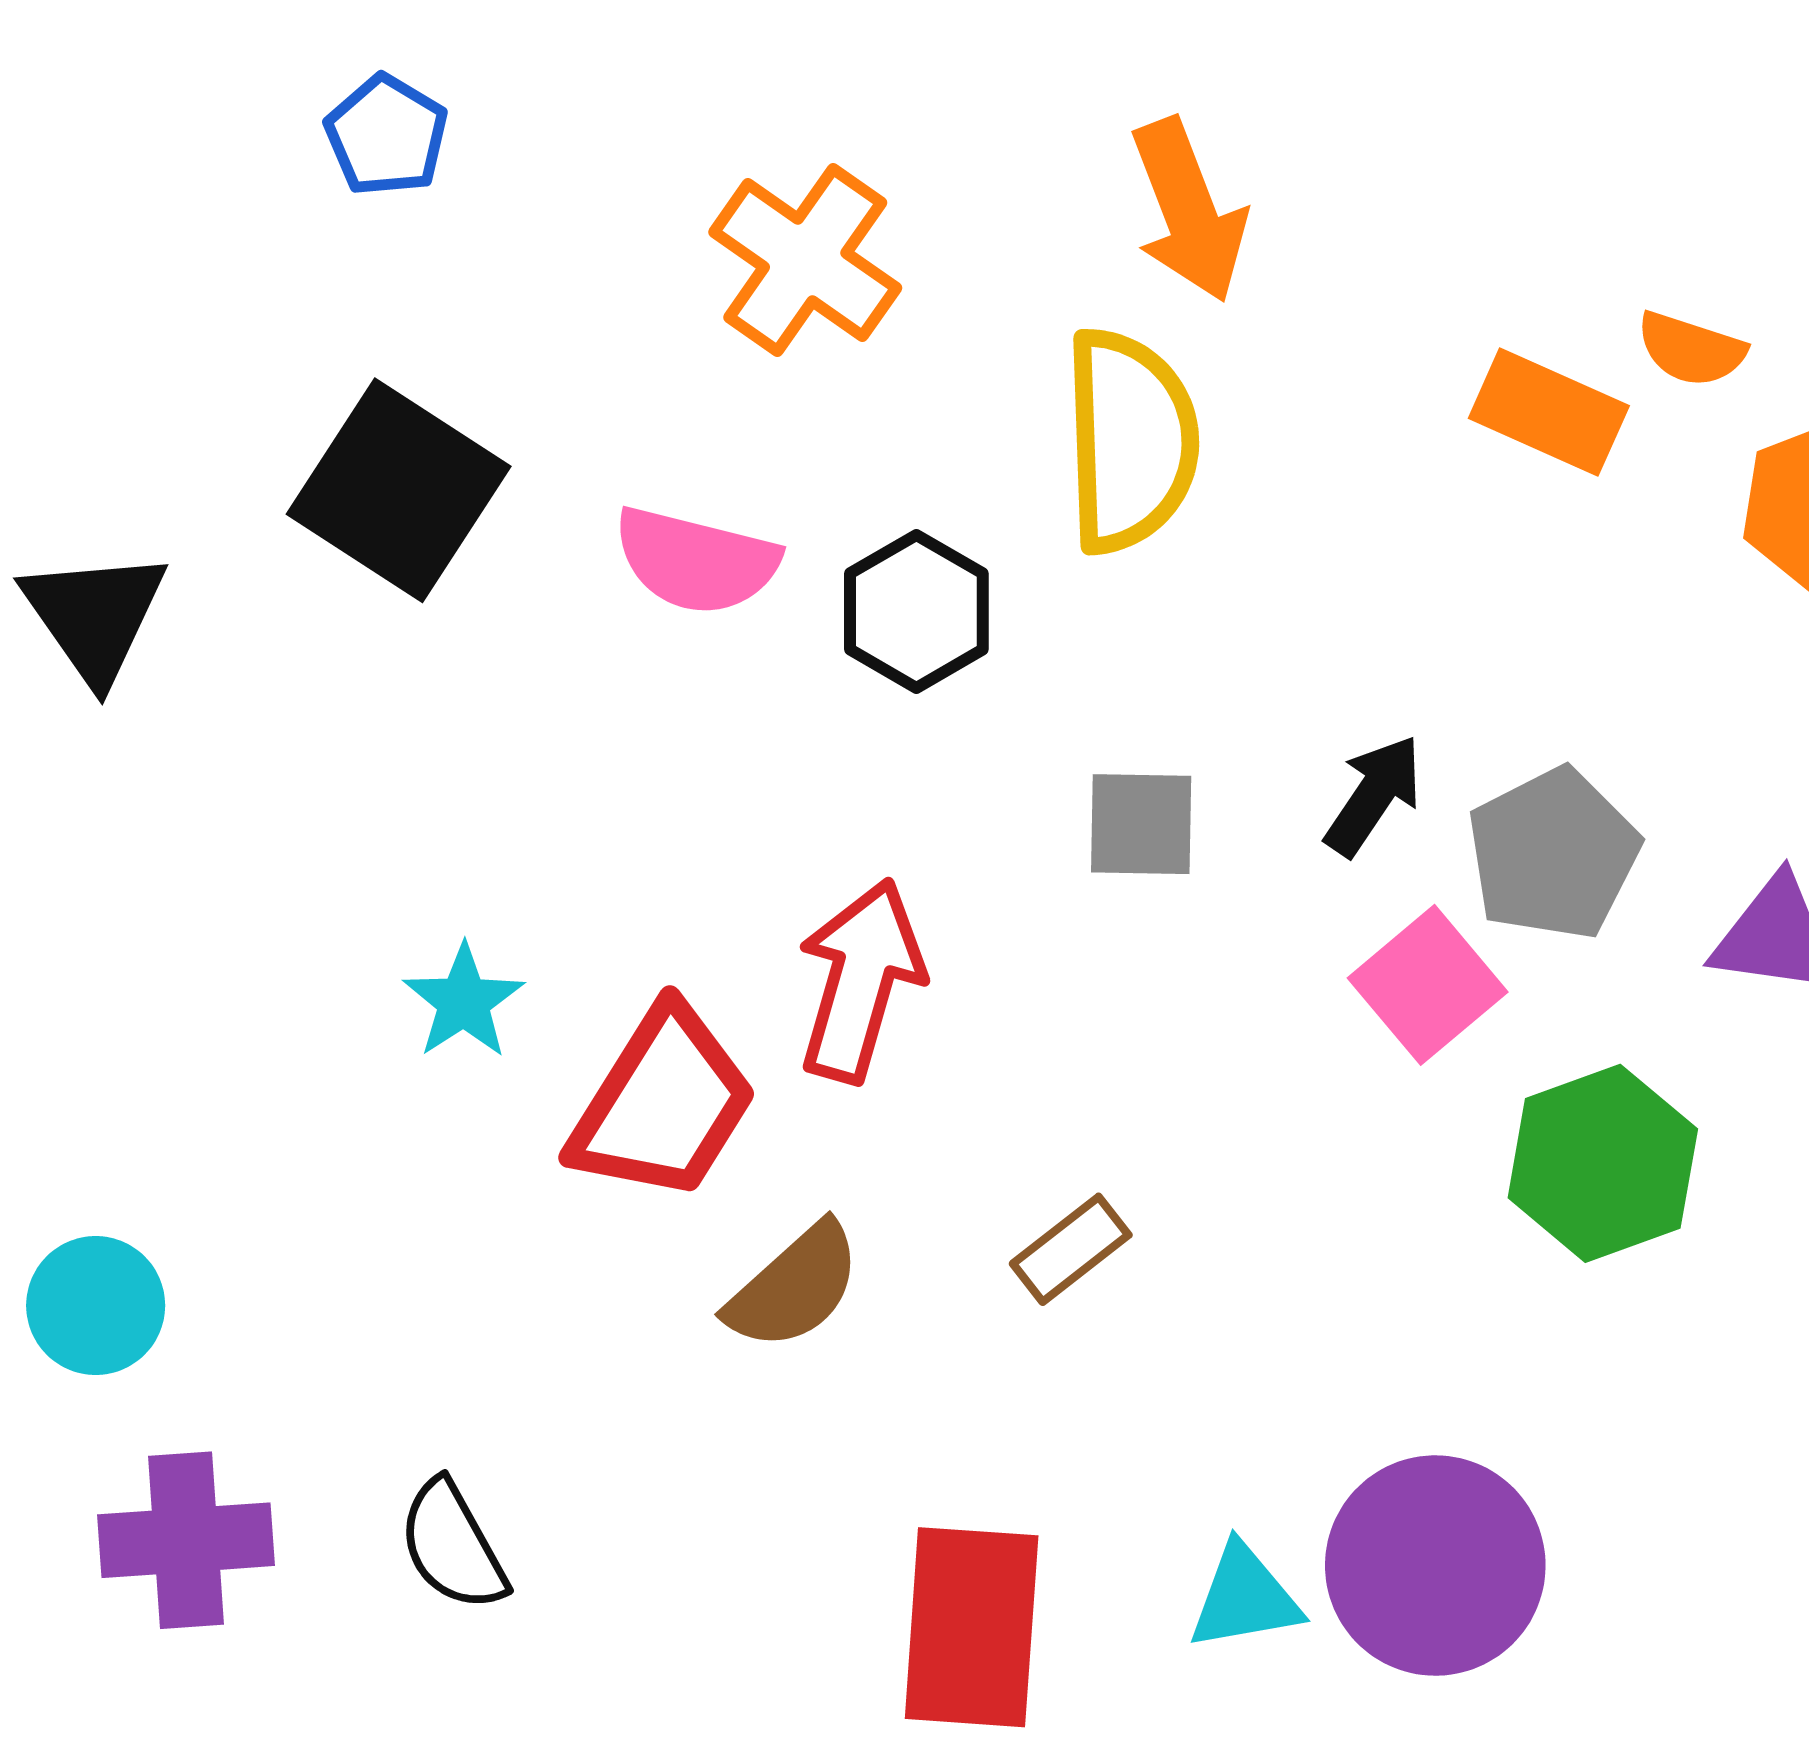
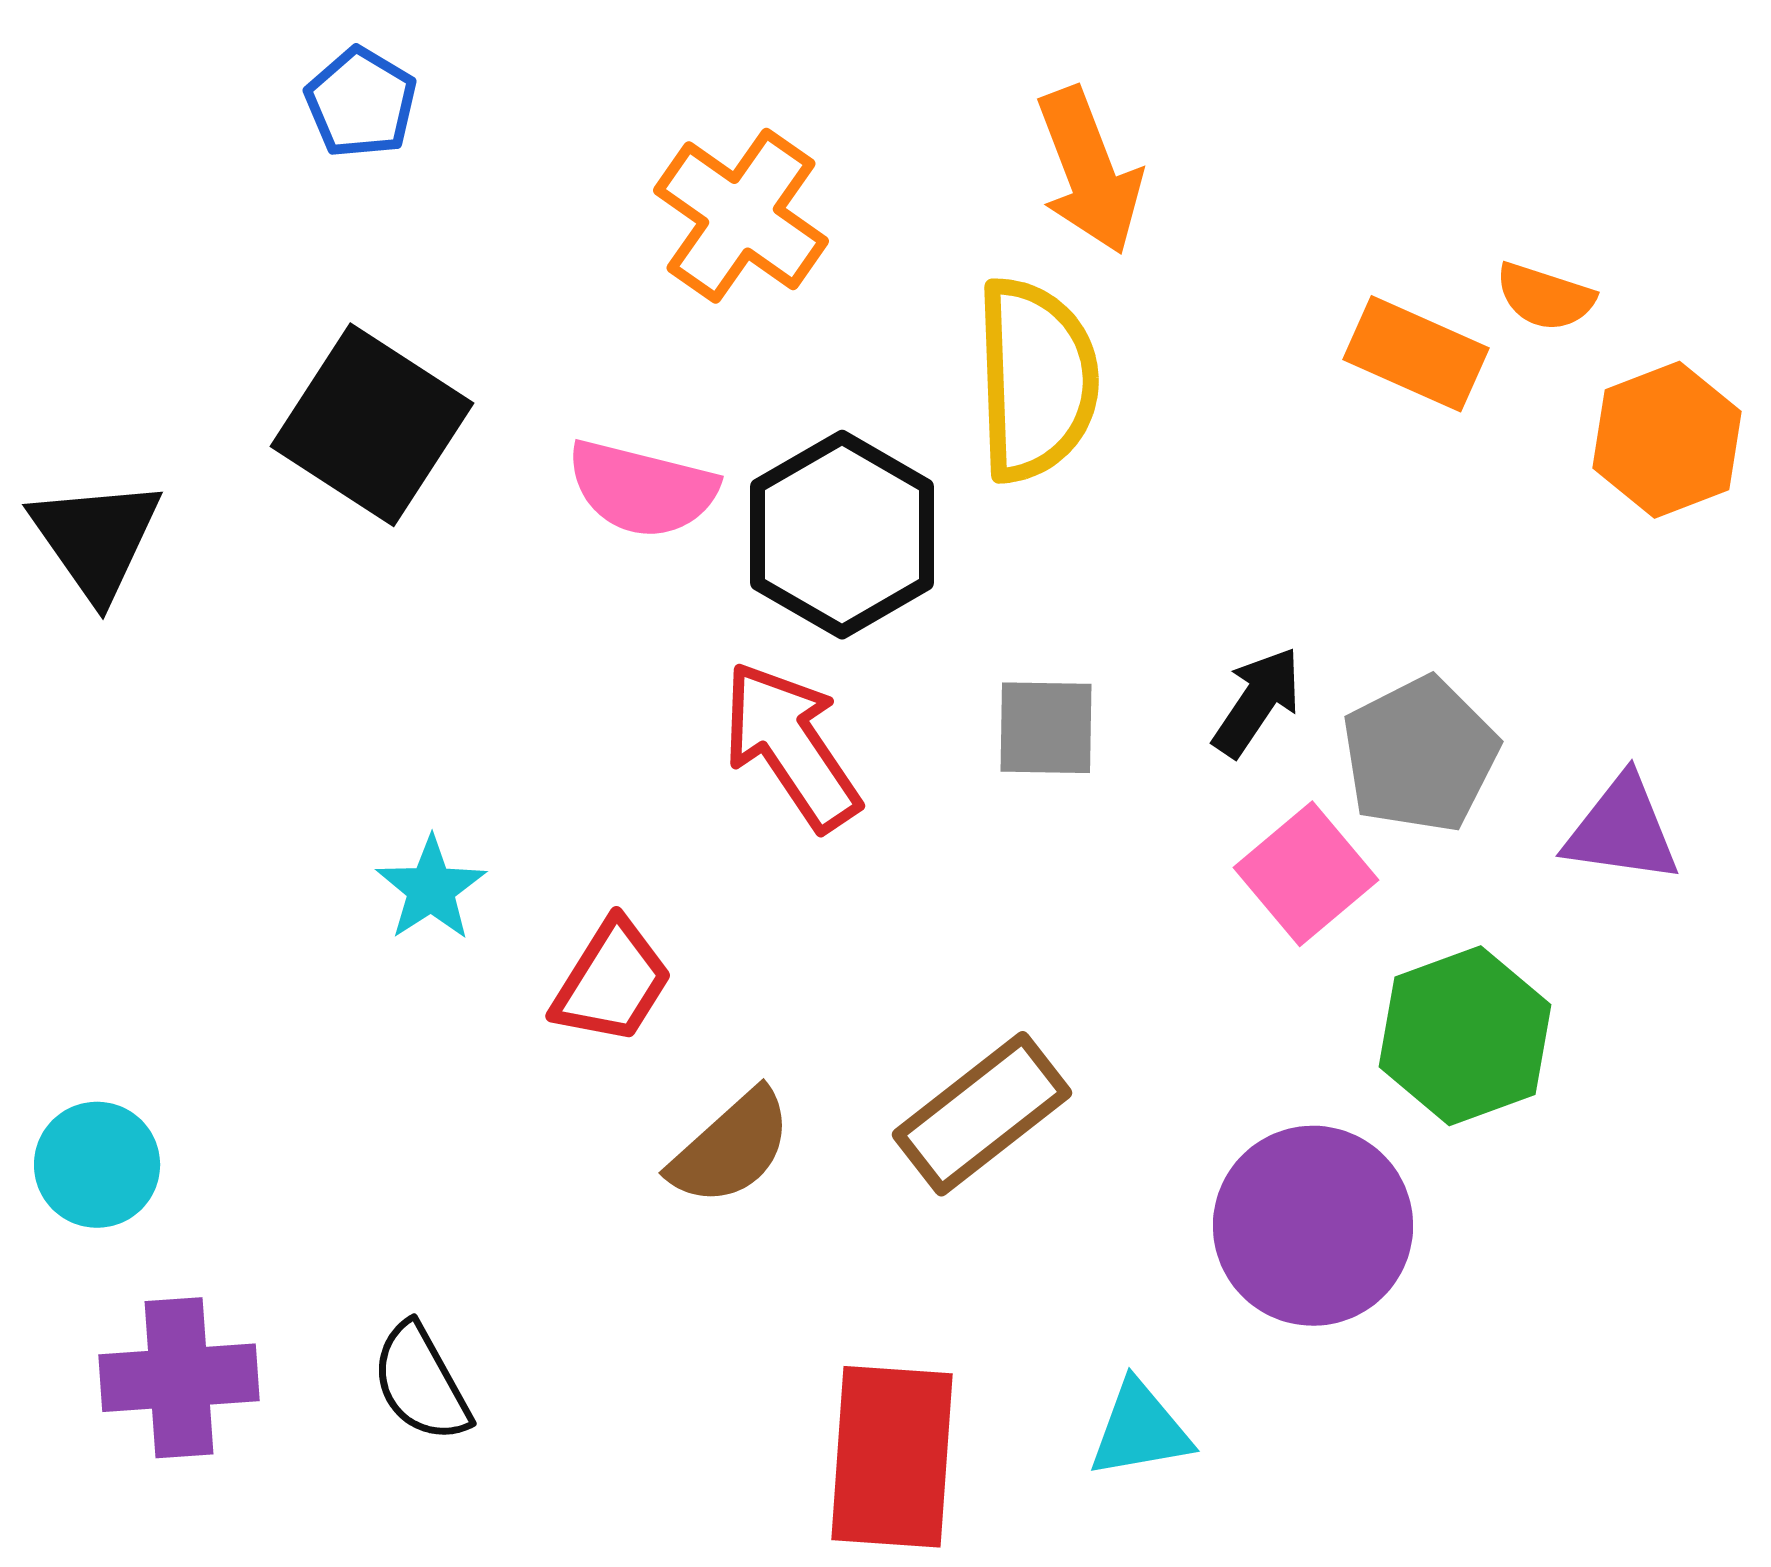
black hexagon: (916, 611) -> (842, 535), size x1.4
red arrow: (860, 981) -> (791, 746), moved, turned -50
red trapezoid: (663, 1104) -> (612, 982), size x0.7
brown rectangle: (1071, 1249) -> (982, 1114), size x1.6
purple circle: (1435, 1566) -> (1313, 1226), moved

